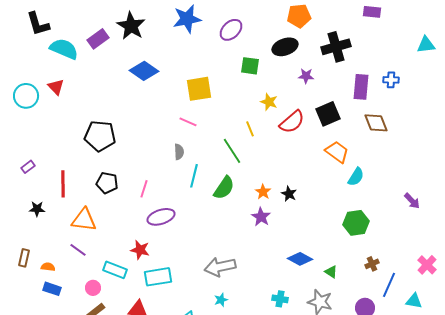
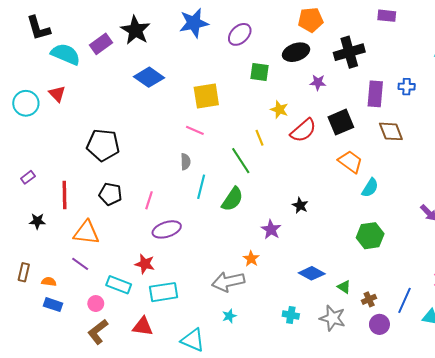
orange star: (263, 192) -> (251, 259), moved
brown cross: (372, 264) -> (369, 299), moved

